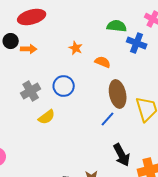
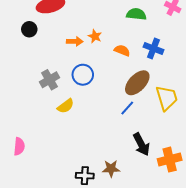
blue cross: (137, 43) -> (153, 48), moved
orange arrow: (29, 49) -> (75, 41), moved
brown ellipse: (118, 94) -> (137, 83), turned 56

